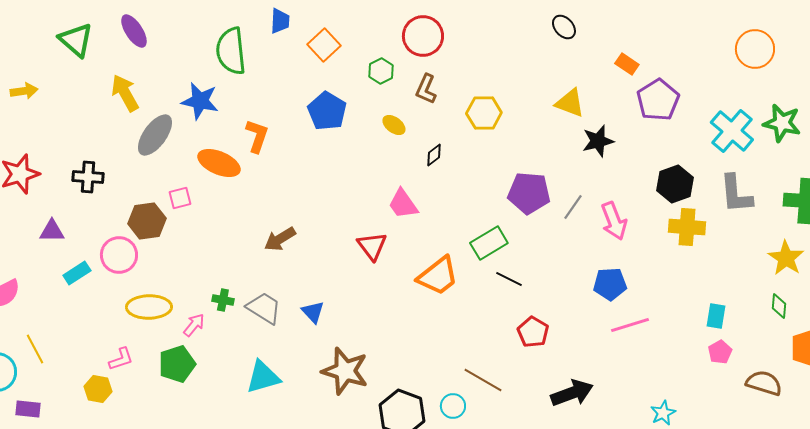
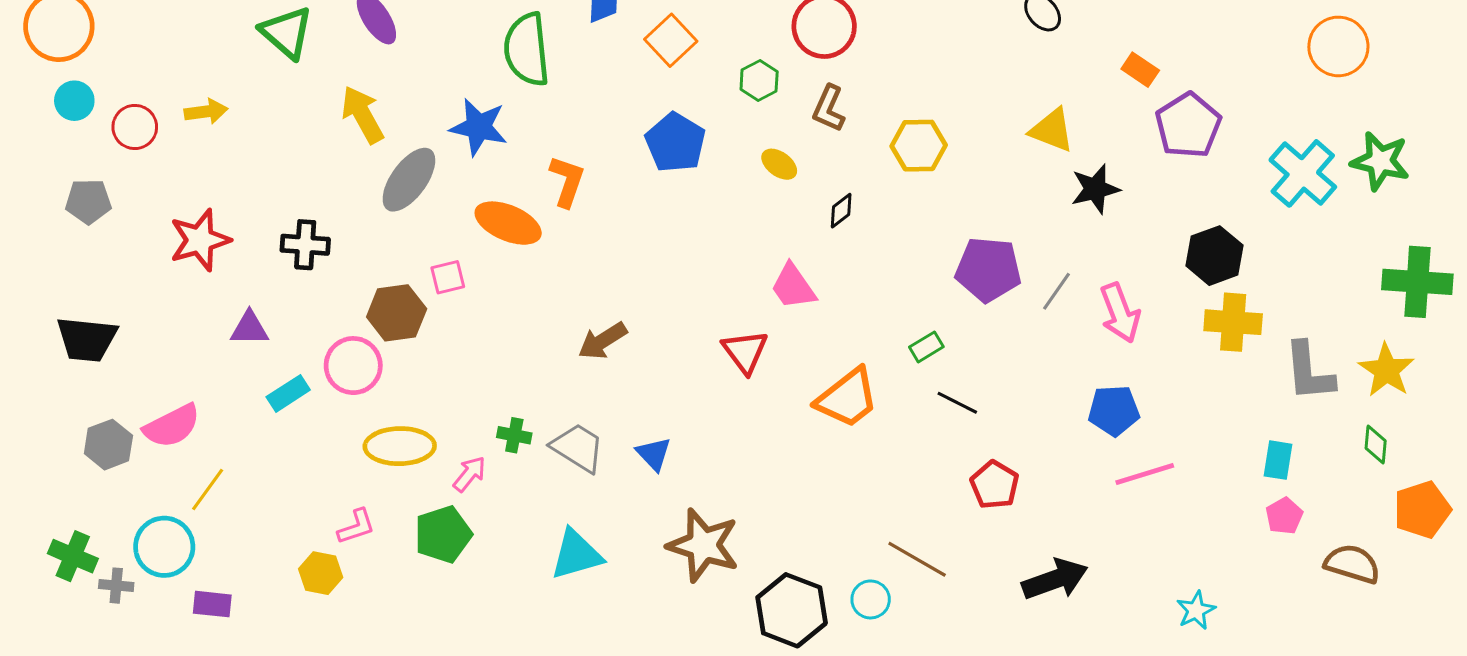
gray L-shape: (736, 194) -> (1309, 372), moved
green rectangle: (489, 243) -> (926, 347), size x0.6
yellow line: (35, 349) -> (208, 489), moved, turned 64

